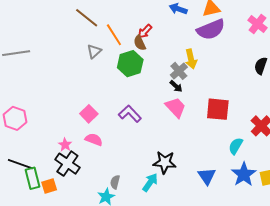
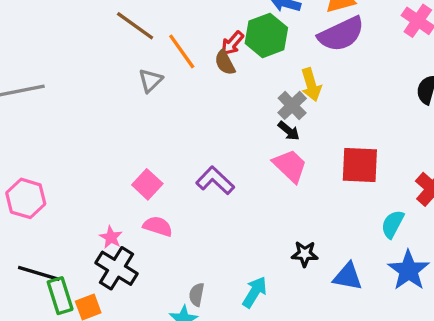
green hexagon: (130, 64) -> (266, 35), moved
black star: (165, 162) -> (305, 254), moved, size x0.7
blue triangle: (207, 176) -> (348, 277), turned -42

